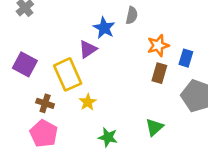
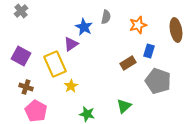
orange star: (158, 46) -> (138, 25), moved
brown rectangle: (159, 73) -> (128, 63), turned 42
brown cross: (45, 103) -> (26, 87), moved

